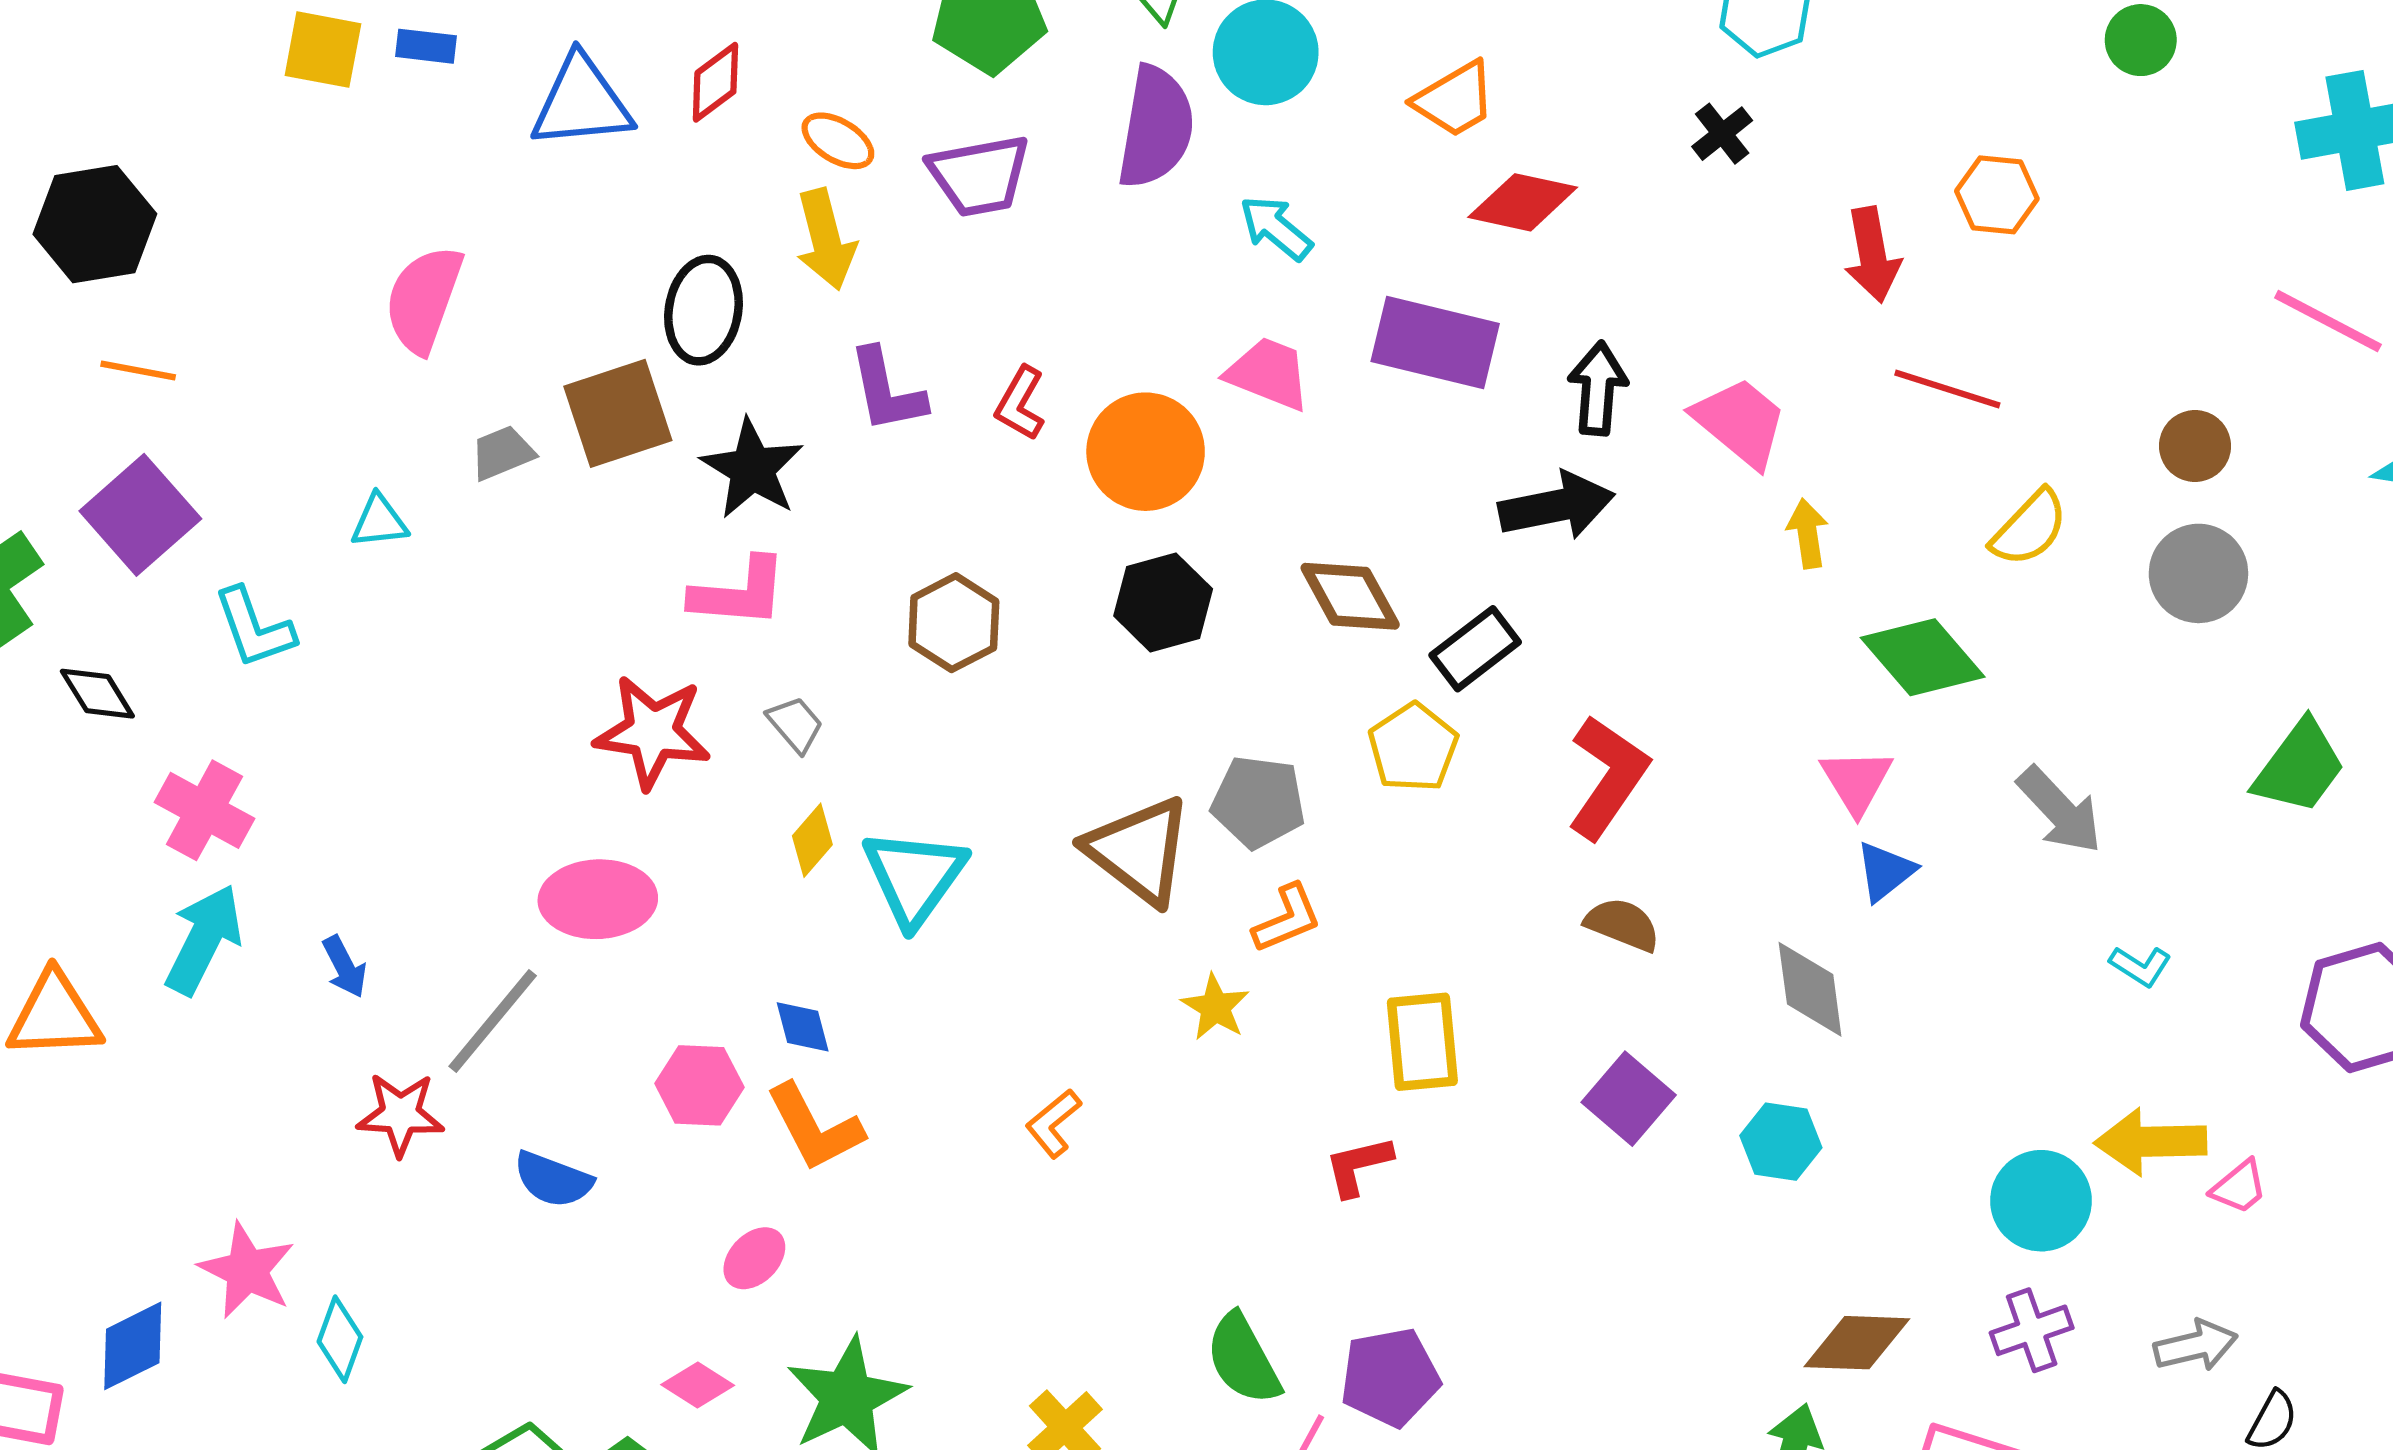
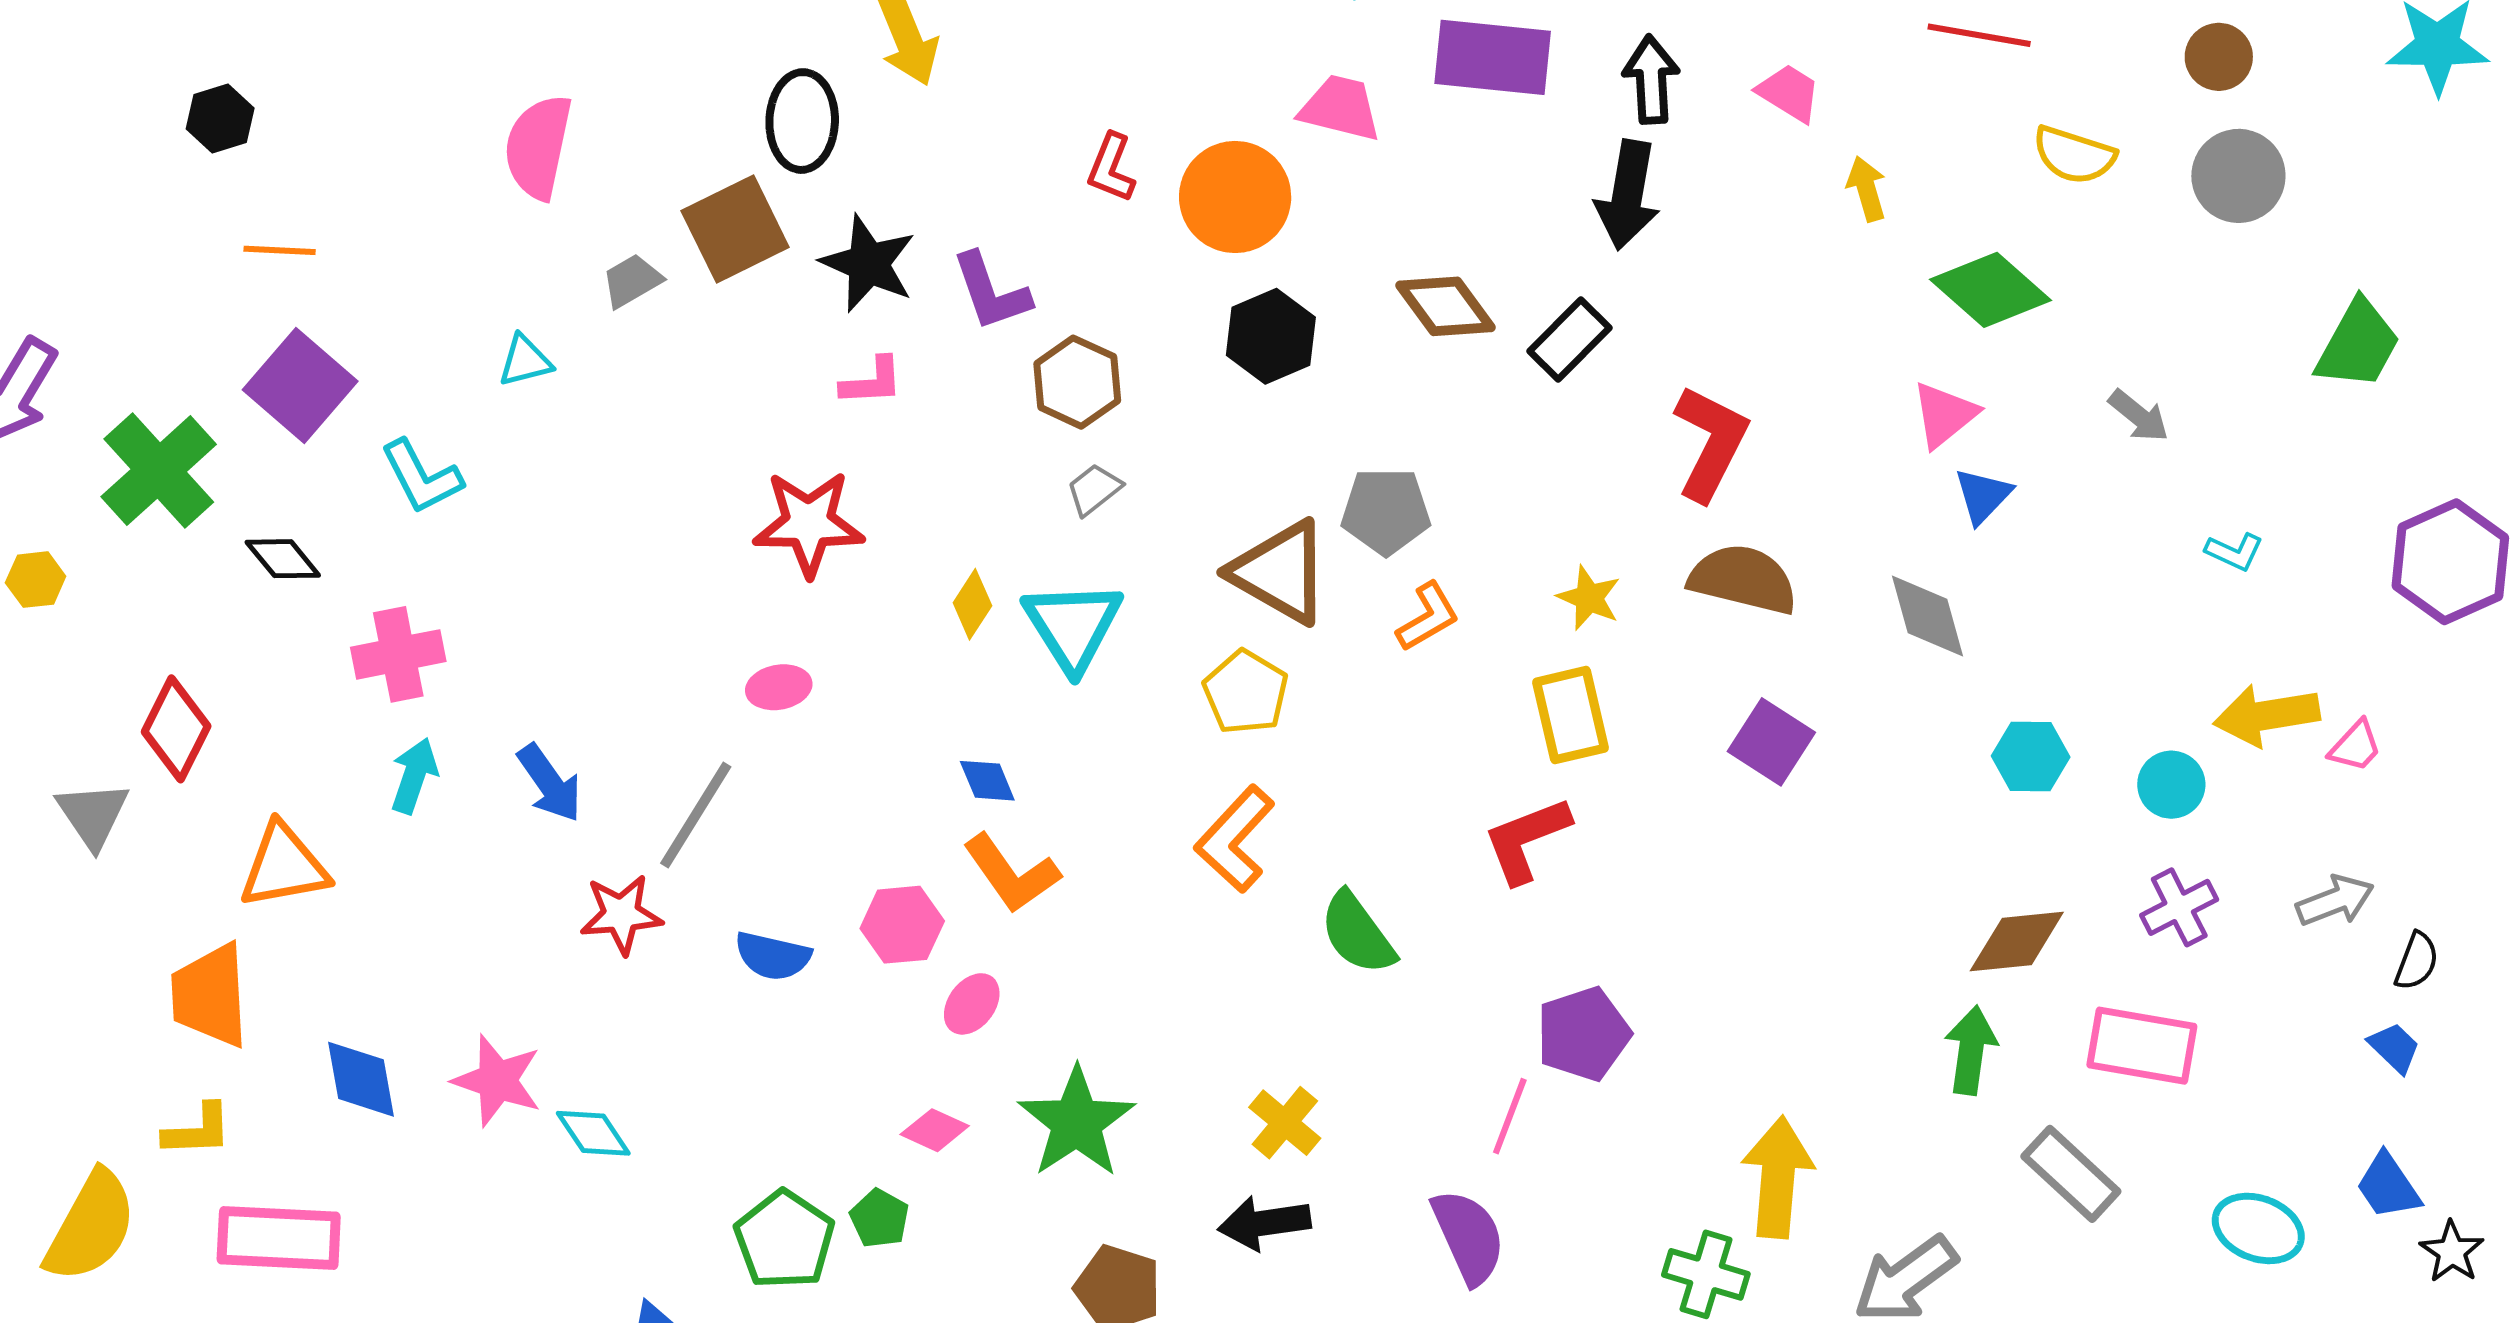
black hexagon: (95, 224) -> (220, 119), size x0.6
purple L-shape: (887, 391) -> (991, 292), moved
pink trapezoid: (1740, 422) -> (1789, 93), size x0.7
black arrow: (1557, 506) -> (1628, 195), turned 119
yellow semicircle: (2029, 528) -> (2074, 155), turned 72
pink L-shape: (739, 593) -> (872, 382), size x0.7
gray trapezoid: (795, 724) -> (1094, 489), moved, turned -80
yellow pentagon: (1413, 748) -> (1246, 692), moved
pink triangle: (1856, 781) -> (1944, 415), turned 30
pink cross: (204, 810) -> (398, 654), turned -32
gray arrow: (2060, 810) -> (2139, 416), size x0.7
pink ellipse: (598, 899) -> (779, 687), size x0.6
brown semicircle: (1622, 924) -> (1743, 579), size x1.5
cyan arrow: (204, 940) -> (414, 776), size x0.7
blue arrow: (344, 967) -> (550, 783), size x1.4
yellow star: (1215, 1007) -> (1589, 598), moved
pink hexagon: (699, 1085) -> (902, 925), moved
orange L-shape: (1053, 1123) -> (1235, 839), size x1.6
cyan hexagon: (1781, 1142) -> (2031, 756), moved
red L-shape: (1358, 1166) -> (1526, 840), size x1.4
cyan circle: (2041, 1201) -> (2171, 785), size x0.7
cyan diamond: (340, 1339) -> (593, 1133), turned -46
blue diamond: (133, 1346) -> (361, 1079), moved, turned -66
green semicircle: (1243, 1359) -> (1357, 933), moved

